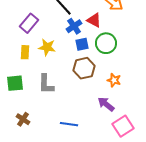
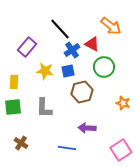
blue square: (82, 44) -> (68, 71), moved
yellow rectangle: (25, 52) -> (14, 82), moved
orange star: (114, 80) -> (123, 103), moved
purple arrow: (106, 104) -> (87, 128), moved, turned -36

